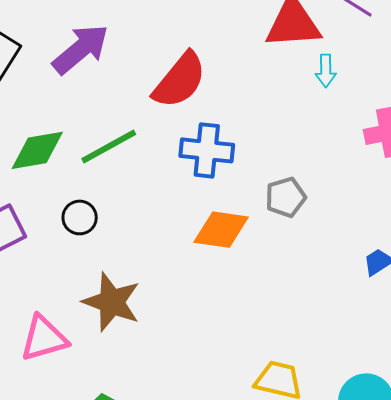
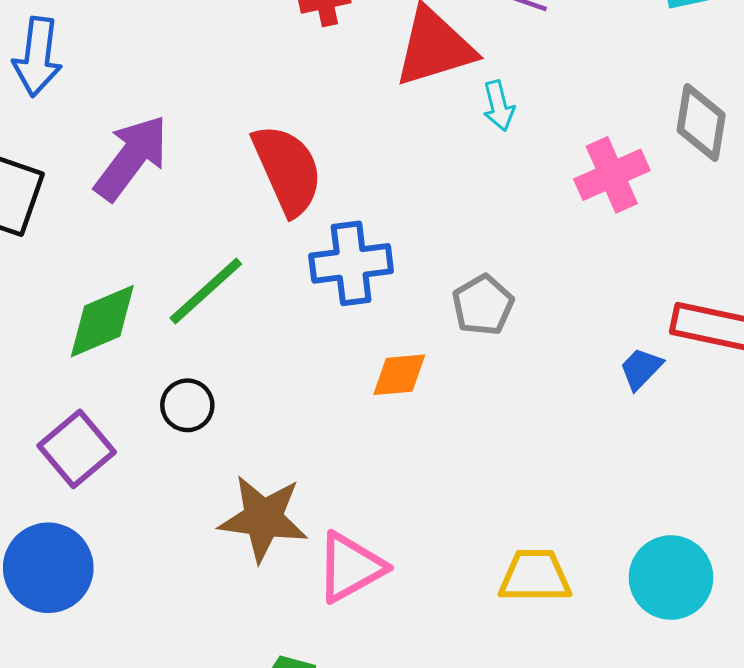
red semicircle: (180, 80) -> (287, 170), turned -50
orange diamond: (221, 230) -> (399, 375), size x0.7
pink triangle: (44, 338) -> (350, 567), moved

